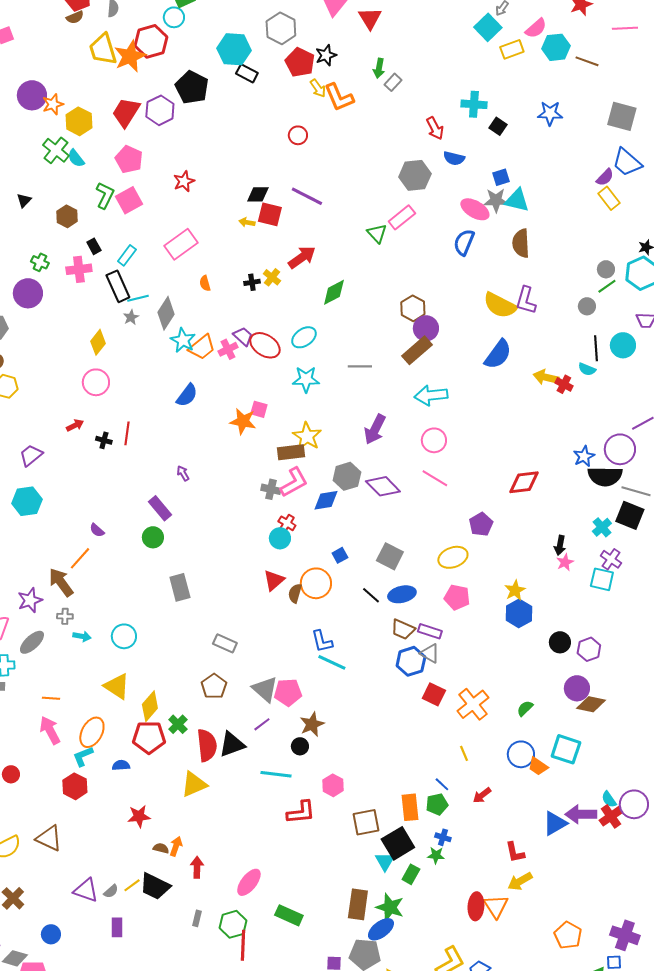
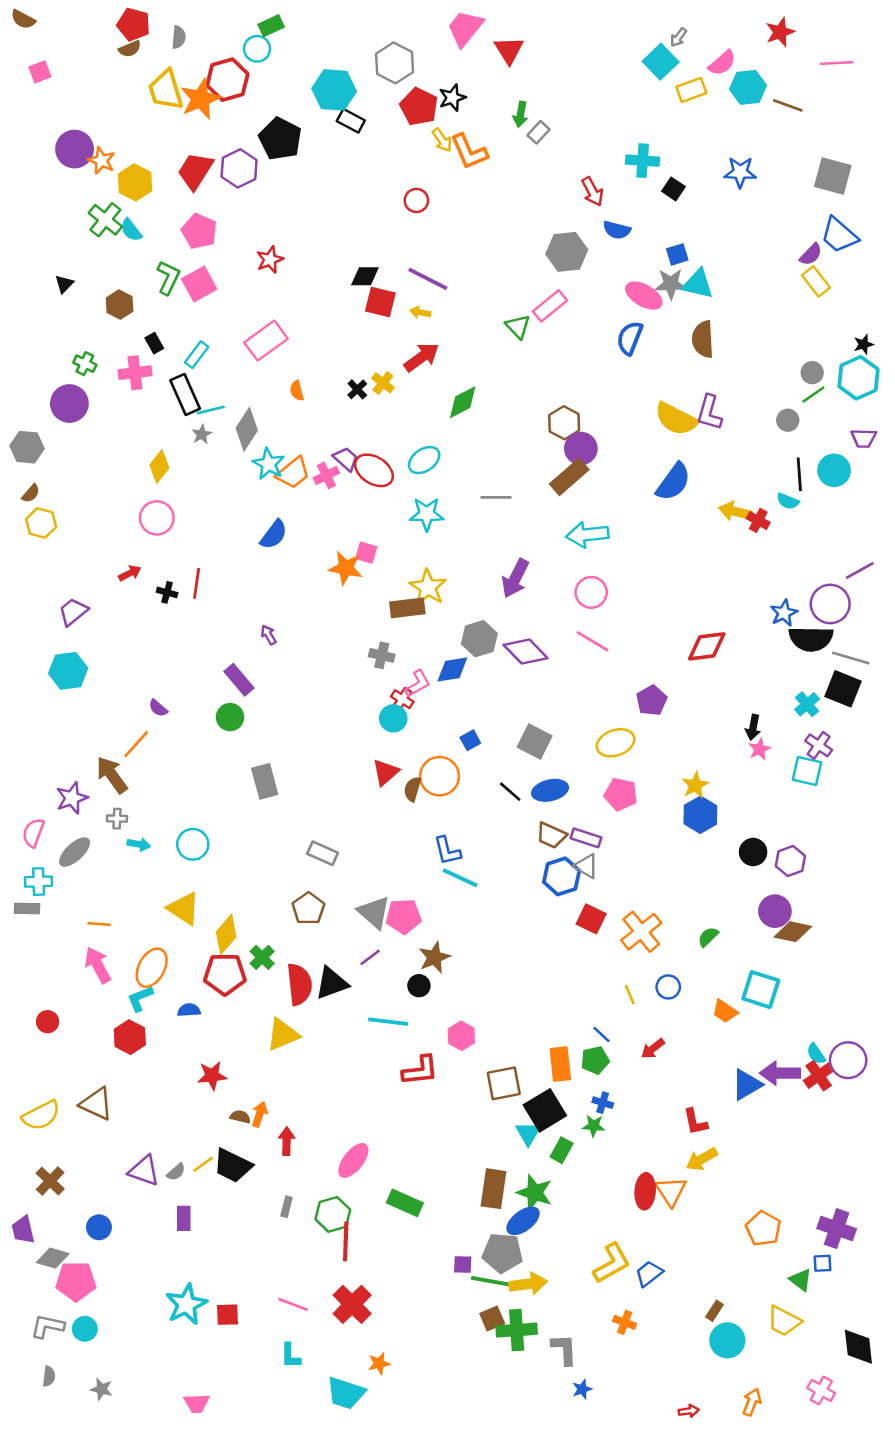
orange star: (53, 104) -> (102, 161), turned -30
yellow arrow: (247, 222) -> (420, 312), moved
black cross: (252, 282) -> (357, 389), turned -35
pink L-shape: (294, 482) -> (418, 684), moved, size x0.7
blue circle: (521, 754) -> (668, 987), moved, size x0.7

